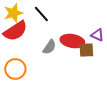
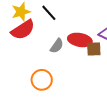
orange circle: (15, 69) -> (42, 80), moved

